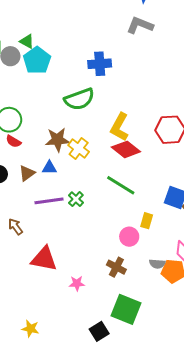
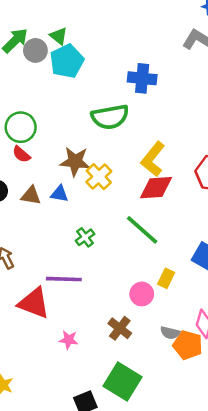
red diamond: (126, 149) -> (156, 188), turned -52
brown triangle: (27, 173) -> (31, 196), turned 36
purple line: (49, 201) -> (64, 279), moved

